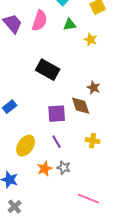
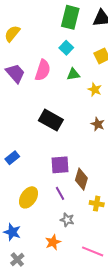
brown star: (94, 88) -> (98, 124), moved
brown diamond: (81, 106) -> (81, 179), moved, turned 35
yellow cross: (93, 141) -> (97, 204), moved
orange star: (45, 169) -> (53, 242), moved

